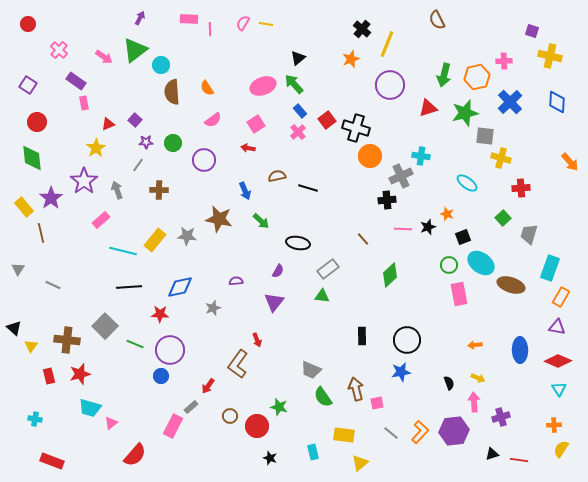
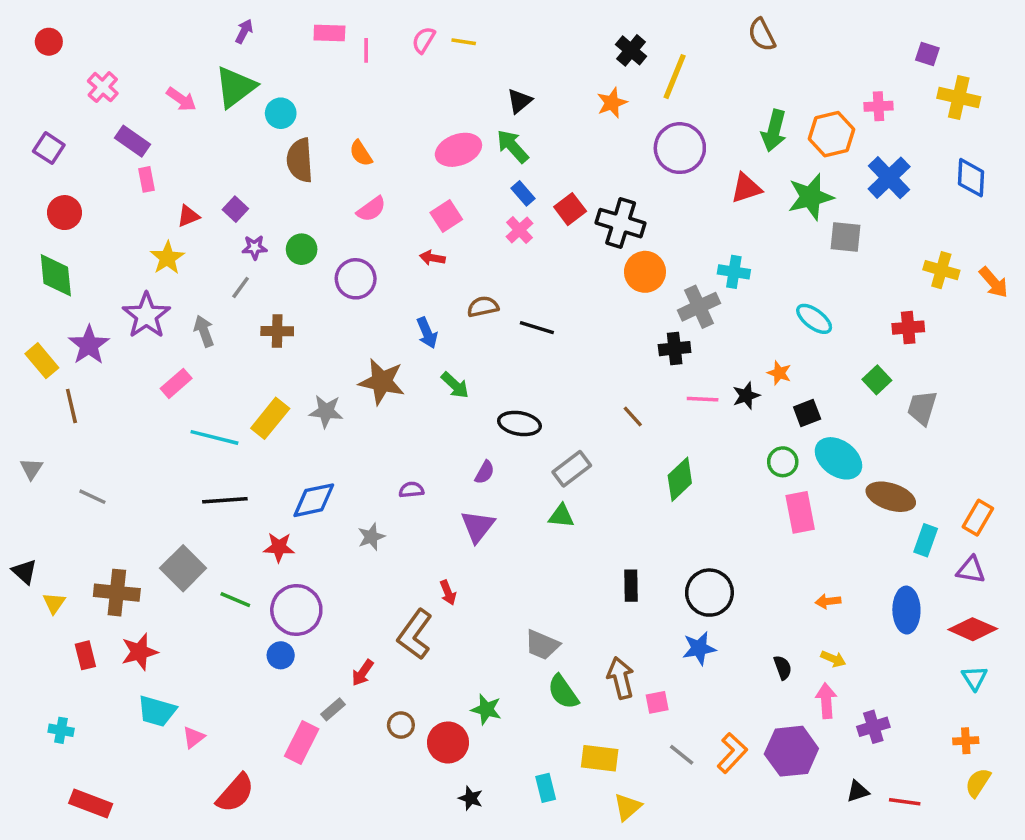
yellow cross: (501, 158) -> (941, 270), moved
cyan rectangle: (550, 268) -> (926, 540), moved, size x0.7

